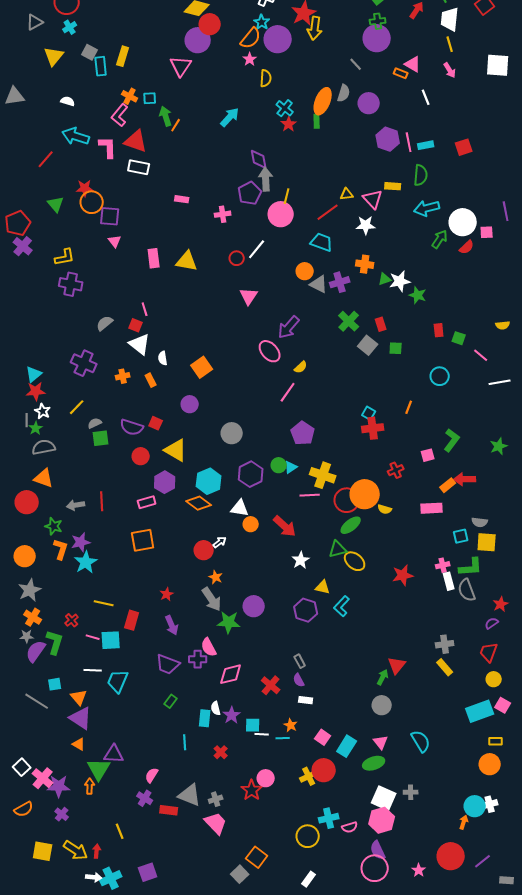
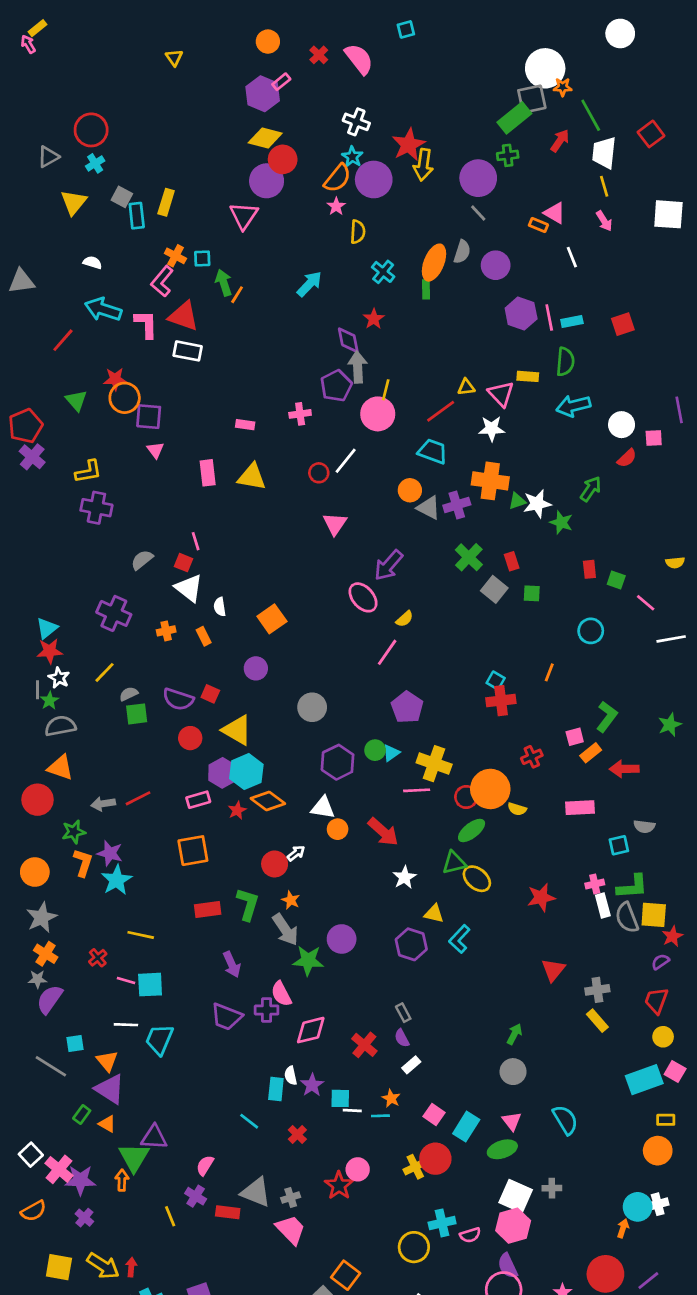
purple circle: (377, 38) -> (478, 178), moved
gray triangle: (15, 96) -> (21, 281), moved
red star: (289, 124) -> (374, 319), moved
pink rectangle: (182, 199) -> (245, 425), moved
white circle: (463, 222) -> (622, 425), size x0.7
green arrow: (440, 239) -> (591, 489), moved
orange cross: (365, 264) -> (490, 481), size x1.5
cyan hexagon: (209, 481) -> (246, 772), moved
orange rectangle: (448, 485) -> (591, 753), moved
red circle: (347, 500) -> (466, 797), size x0.7
red line: (102, 501) -> (138, 798), turned 66
green star: (54, 526) -> (74, 832), turned -30
purple star: (81, 542) -> (110, 853), turned 30
yellow square: (487, 542) -> (654, 915), moved
red star: (167, 594) -> (237, 810), moved
red rectangle: (132, 620) -> (208, 910), moved, turned 66
green L-shape: (55, 642) -> (248, 904), moved
red triangle: (397, 665) -> (553, 970), moved
white rectangle: (306, 700) -> (411, 1065), turned -48
green rectangle: (171, 701) -> (82, 1114), moved
cyan line: (185, 742) -> (249, 1121), turned -49
yellow line: (120, 831) -> (170, 1216), moved

